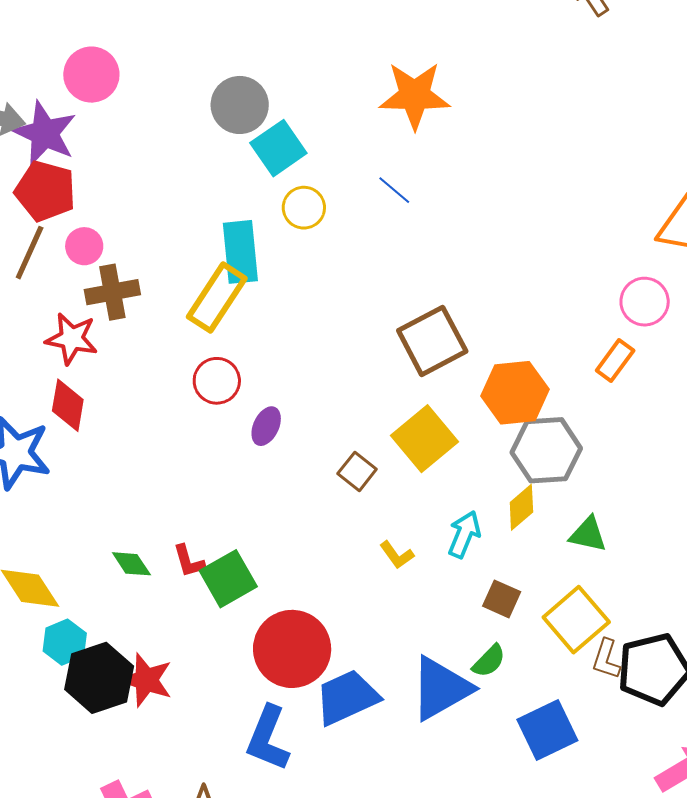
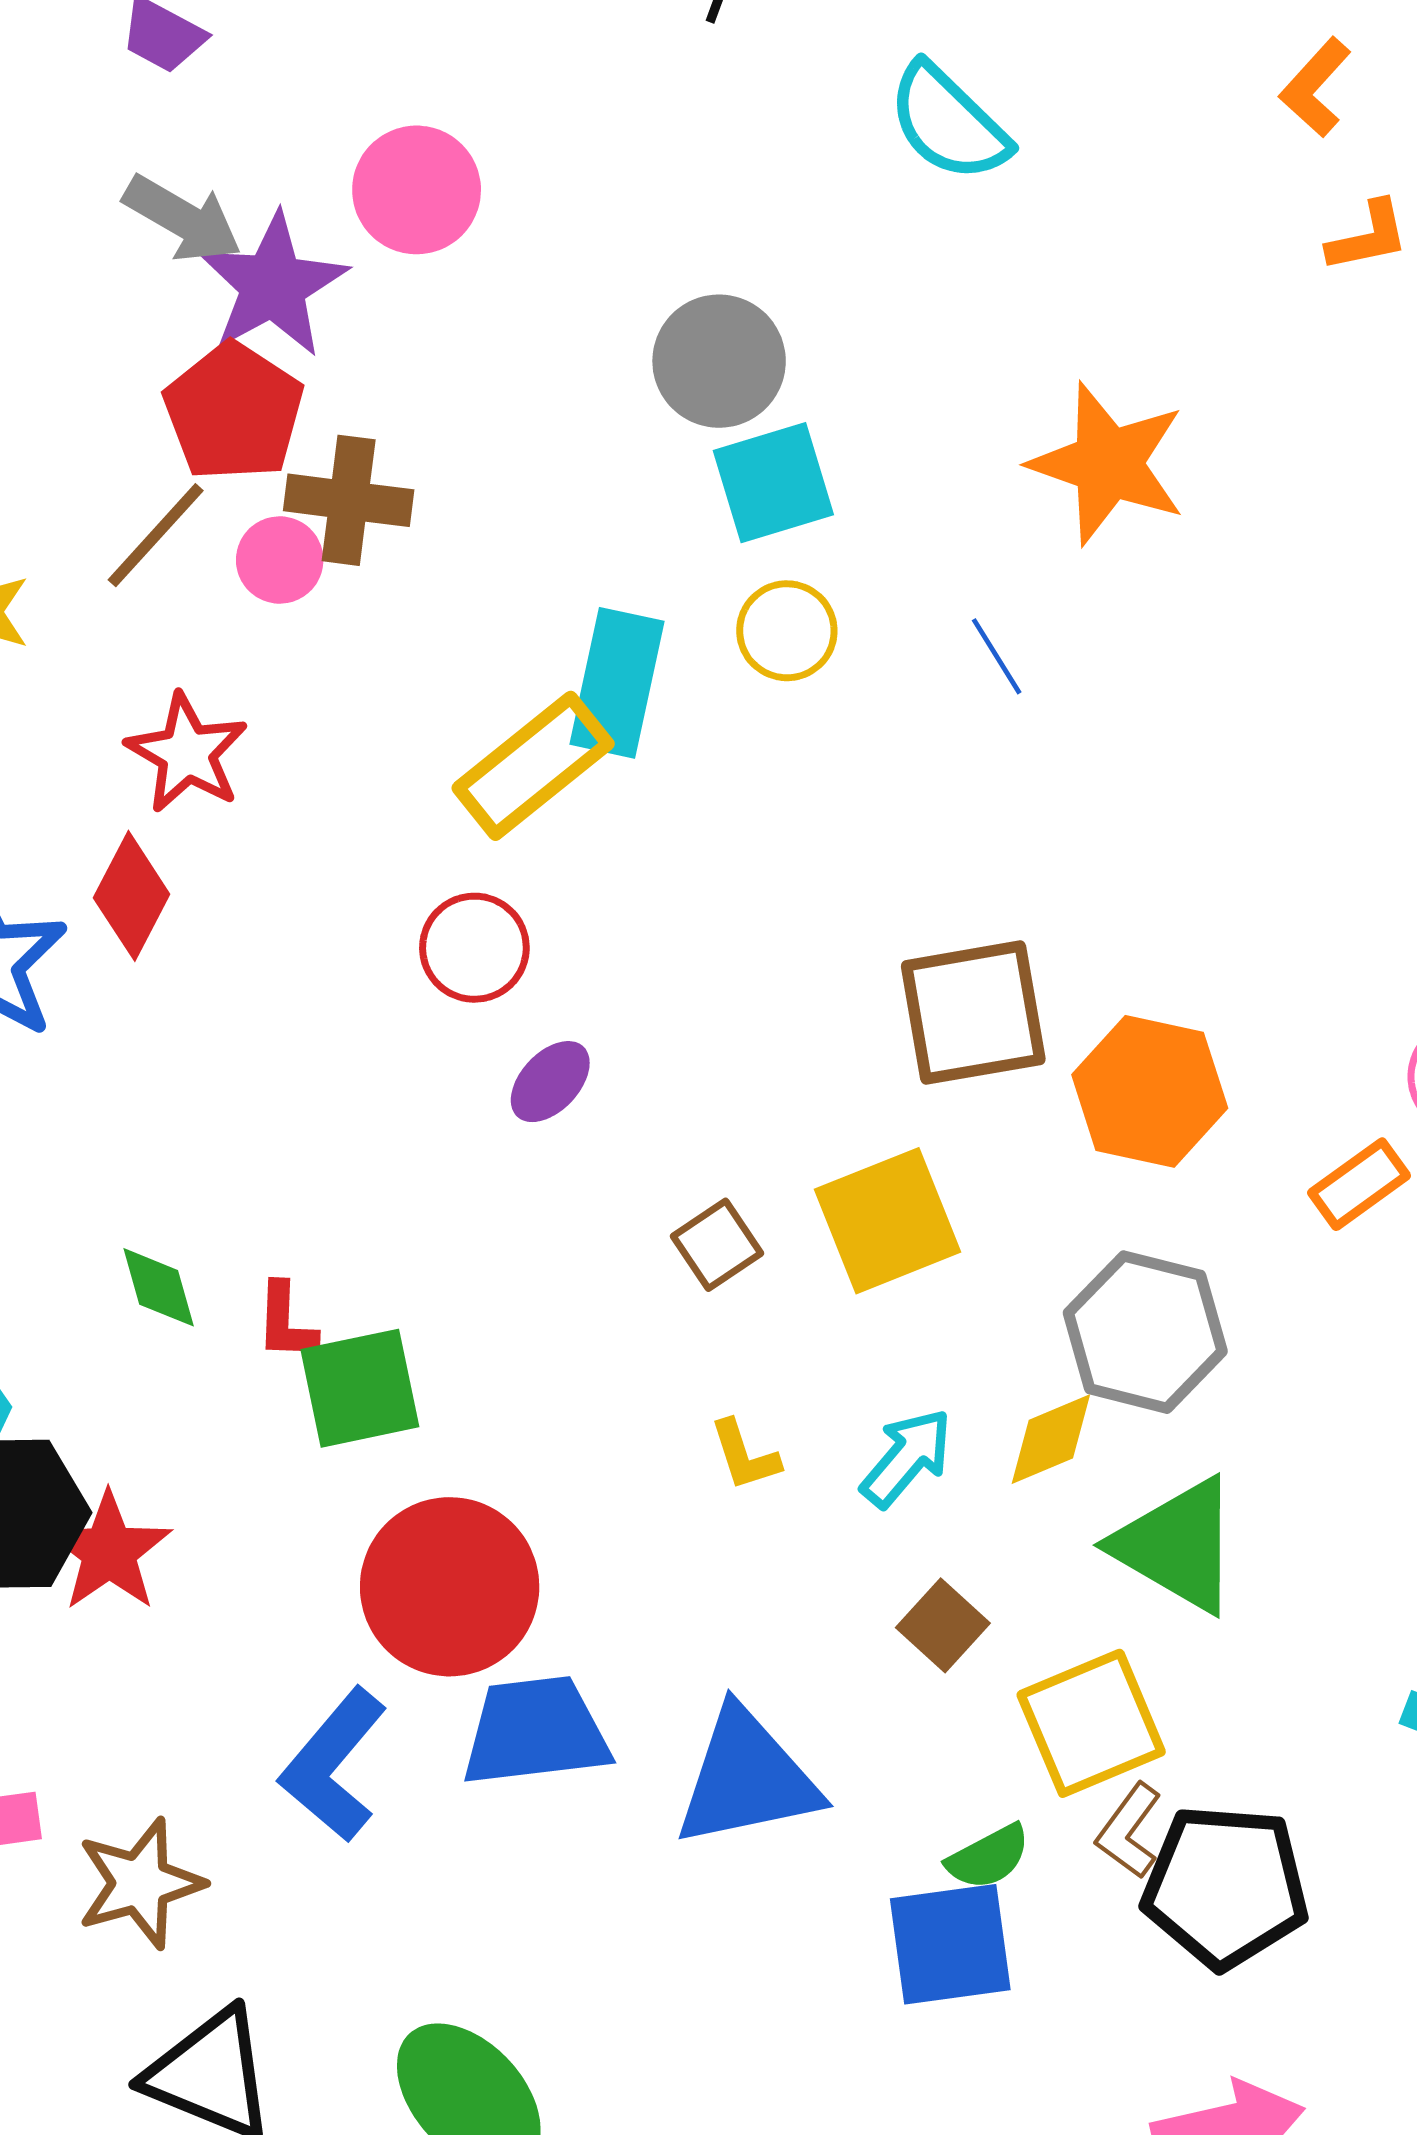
brown cross: (112, 292) -> (349, 500), moved
orange hexagon: (515, 393) -> (1150, 1091), moved
green triangle: (588, 534) -> (1177, 1545), size x1.6
green semicircle: (489, 661) -> (988, 1857), moved

